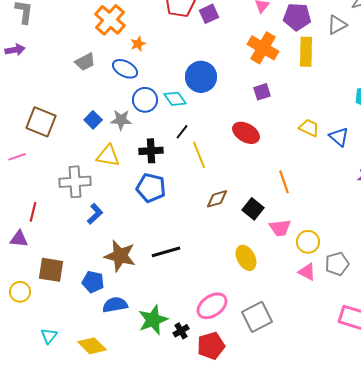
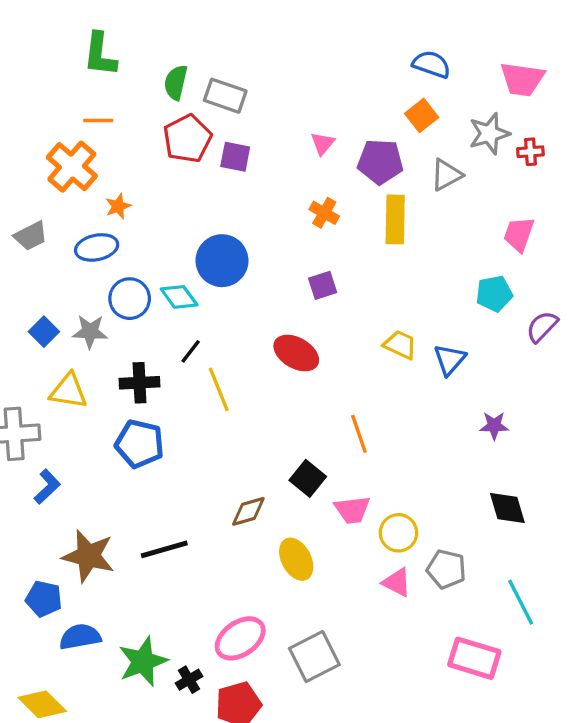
purple square: (209, 14) -> (235, 157), turned 36
orange cross: (263, 48) -> (324, 213), size x0.6
blue ellipse: (125, 69) -> (97, 247), turned -40
blue triangle: (339, 137) -> (450, 360), turned 30
brown diamond: (217, 199) -> (248, 511), moved
gray pentagon: (337, 264) -> (446, 569), turned 30

